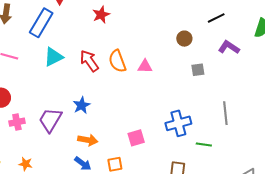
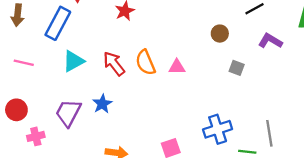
gray square: (198, 70) -> (237, 68), turned 32
blue star: (82, 105) -> (102, 104), moved
gray line: (225, 113) -> (269, 133), moved
purple trapezoid: (50, 120) -> (68, 113), moved

